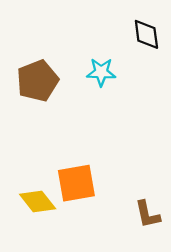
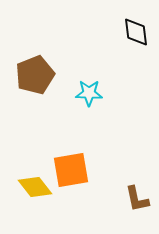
cyan star: (101, 72) -> (89, 93), moved

